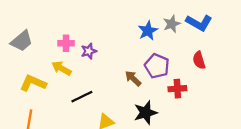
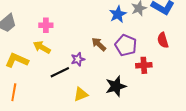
purple star: (89, 51) -> (78, 59), moved
brown arrow: (133, 78) -> (99, 44), moved

